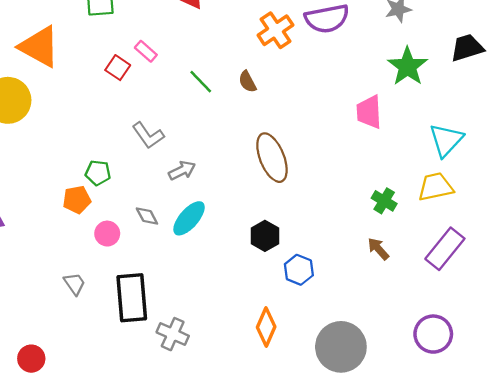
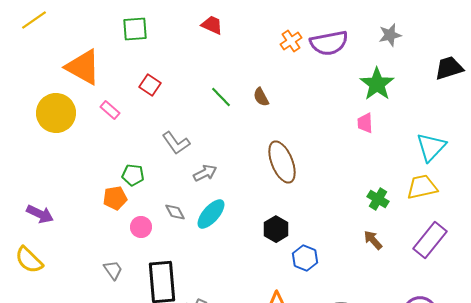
orange cross: (275, 30) -> (291, 41), moved, size x0.7
pink rectangle: (146, 51) -> (110, 110), moved
green star: (408, 66) -> (377, 84), moved
pink trapezoid: (369, 112) -> (365, 123), size x0.7

